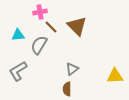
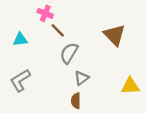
pink cross: (40, 12) -> (45, 13), turned 32
brown triangle: (77, 26) -> (114, 35), moved
gray semicircle: (39, 45) -> (69, 53), moved

